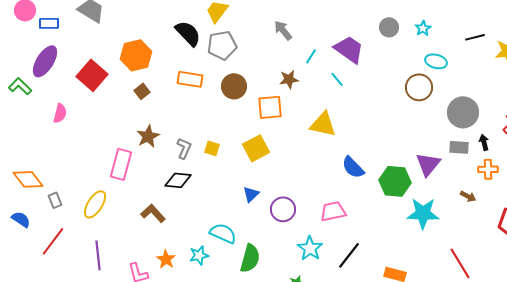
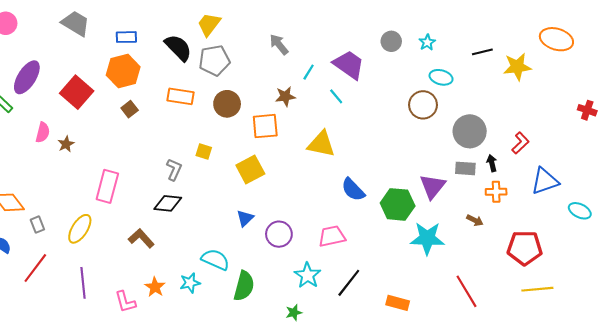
blue rectangle: (49, 23) -> (126, 37), moved
brown star: (148, 136) -> (66, 144), moved, size x0.7
yellow square: (212, 148) -> (204, 151), moved

